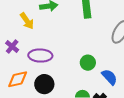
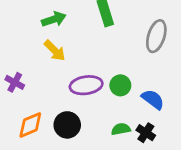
yellow arrow: (27, 21) -> (55, 51), moved
purple ellipse: (40, 56) -> (86, 85), moved

